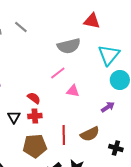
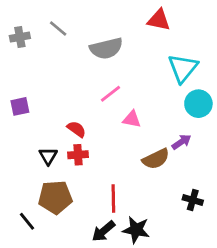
gray semicircle: (69, 46) -> (106, 48), moved
brown semicircle: (90, 134) -> (156, 159), moved
red line: (64, 135) -> (113, 199), moved
brown pentagon: (35, 146) -> (55, 197), moved

